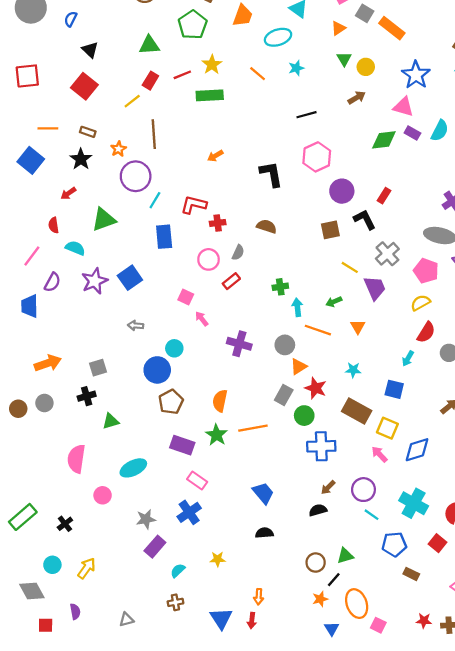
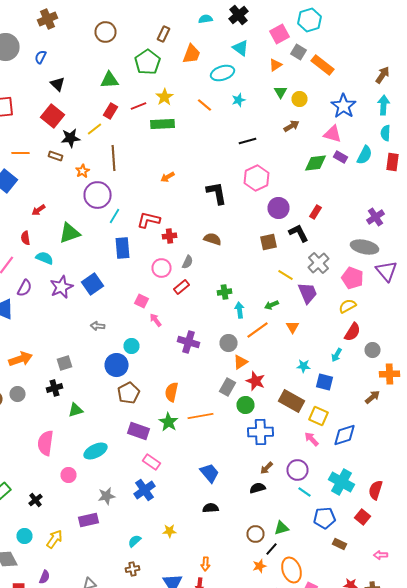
black star: (81, 159) -> (70, 138), moved, turned 30
orange line: (318, 330) -> (258, 330), turned -55
cyan star: (353, 370) -> (304, 366), moved
purple rectangle: (155, 547) -> (88, 520), moved, turned 36
purple semicircle: (75, 612) -> (44, 577), turned 32

